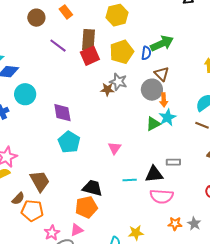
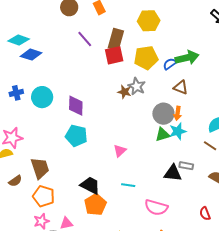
blue semicircle: (146, 53) -> (170, 64), turned -144
brown triangle: (162, 74) -> (181, 87), turned -35
gray circle: (152, 90) -> (163, 114), moved
cyan circle: (25, 94) -> (42, 97), moved
cyan pentagon: (69, 142) -> (76, 136), turned -30
gray rectangle: (173, 162) -> (186, 166), moved
black triangle: (154, 174) -> (173, 173), moved
orange pentagon: (86, 207) -> (95, 205), moved, turned -30
orange pentagon: (32, 211) -> (44, 196), moved

